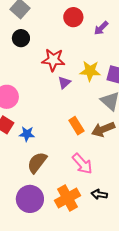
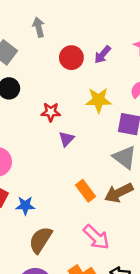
purple arrow: (101, 28) -> (102, 55), moved
red star: (53, 60) -> (51, 112), size x0.7
yellow star: (90, 71) -> (98, 100), moved

